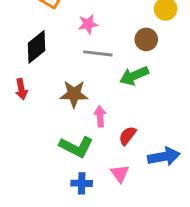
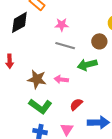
black diamond: (37, 47) -> (19, 22), moved
brown star: (74, 94) -> (37, 79), moved
pink arrow: (100, 116) -> (61, 79), moved, turned -88

